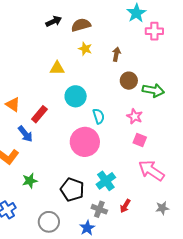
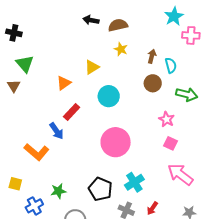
black arrow: (54, 21) -> (91, 20), turned -147
yellow triangle: (57, 68) -> (92, 67), turned -35
brown circle: (129, 81) -> (153, 83), moved
orange triangle: (13, 104) -> (64, 83), moved, turned 49
cyan semicircle: (99, 116) -> (171, 65), moved
green star: (30, 181) -> (58, 191), moved

